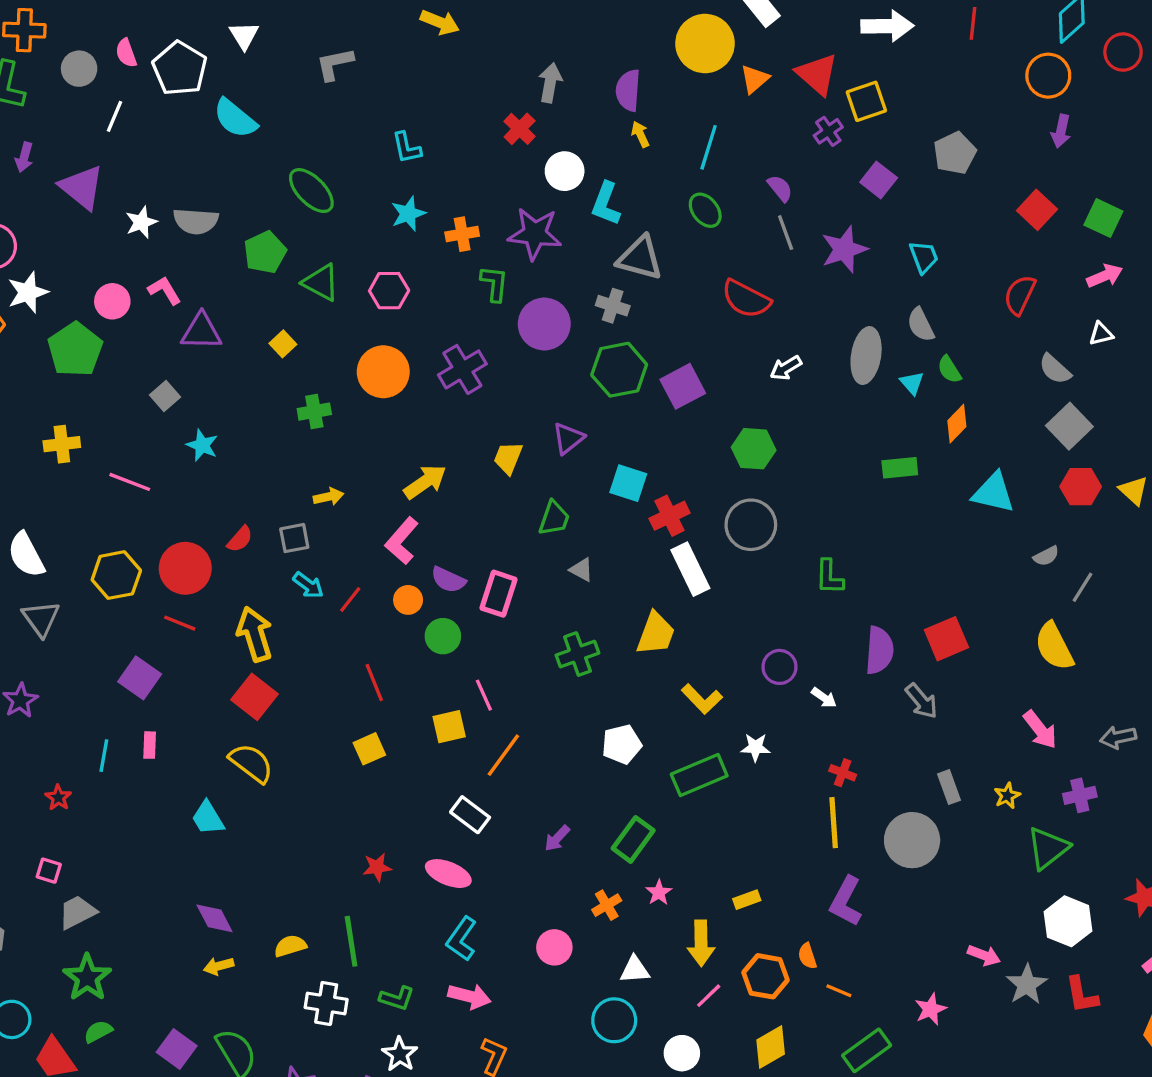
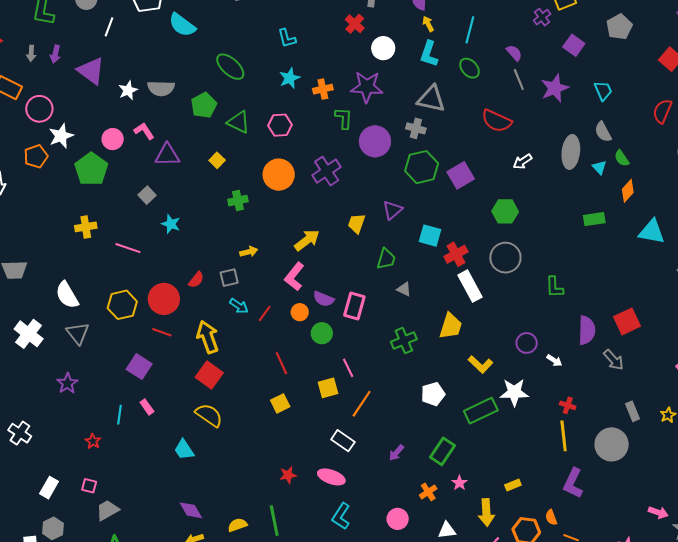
cyan L-shape: (606, 204) -> (429, 54), moved
pink rectangle: (150, 745) -> (147, 407), turned -35
white star: (756, 747) -> (514, 392), size x1.6

